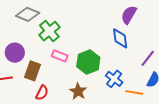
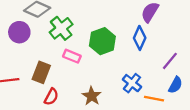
blue diamond: (120, 38) -> (140, 38), turned 30
purple circle: (15, 53) -> (19, 32), moved
green hexagon: (88, 62) -> (102, 41), moved

